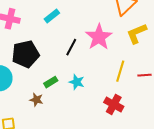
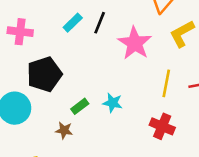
black line: (71, 47) -> (100, 23), moved

